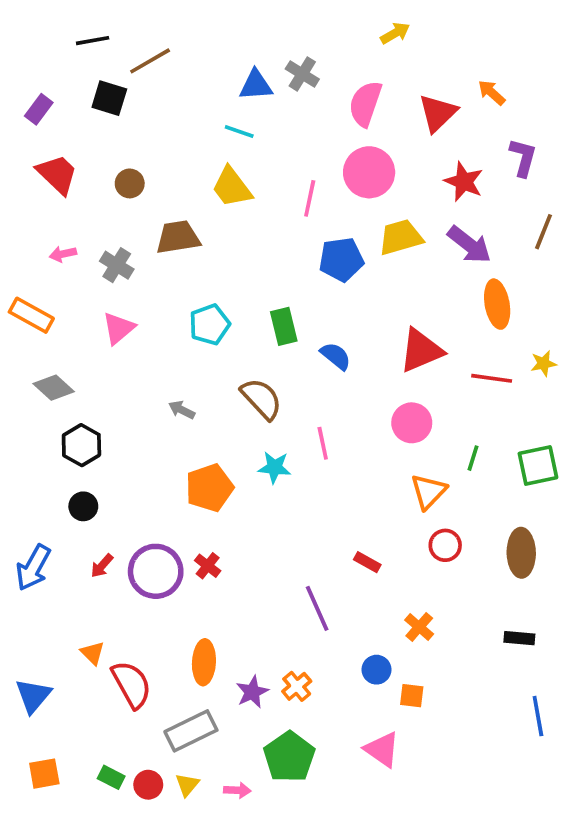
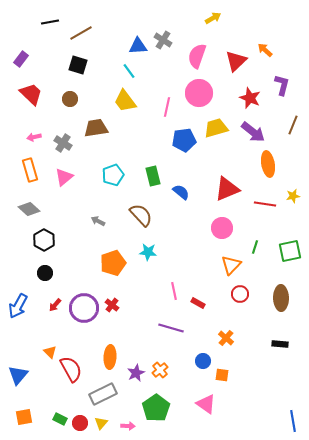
black square: (109, 98) -> (78, 65), moved
cyan line: (239, 132) -> (129, 71), turned 35
orange rectangle: (31, 315) -> (30, 170), moved, turned 45
pink line: (323, 443) -> (174, 291), moved
purple line: (317, 608) -> (171, 328), turned -50
blue line: (538, 716) -> (293, 421), moved

